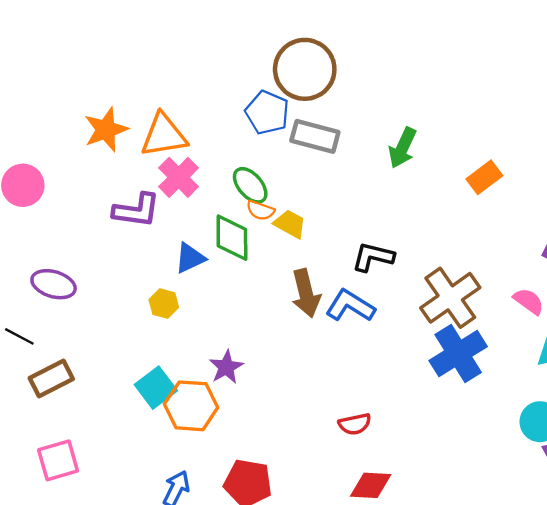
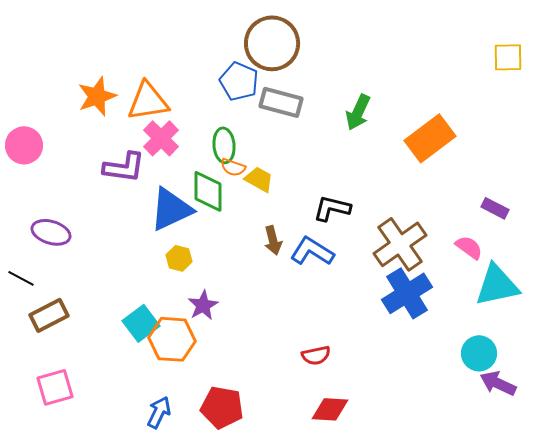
orange rectangle: (484, 177) -> (430, 138), size x1.6
green ellipse: (250, 185) -> (224, 145), turned 36
blue triangle: (190, 258) -> (171, 209), size x1.6
brown arrow: (306, 293) -> (273, 240), size x0.7
yellow hexagon: (164, 304) -> (179, 258), moved

